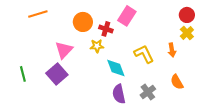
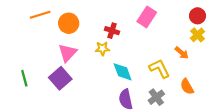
pink rectangle: (127, 16) -> (147, 17), moved
orange circle: (83, 22) -> (69, 23), moved
orange arrow: (172, 50) -> (182, 53), turned -40
yellow L-shape: (144, 54) -> (159, 69), moved

